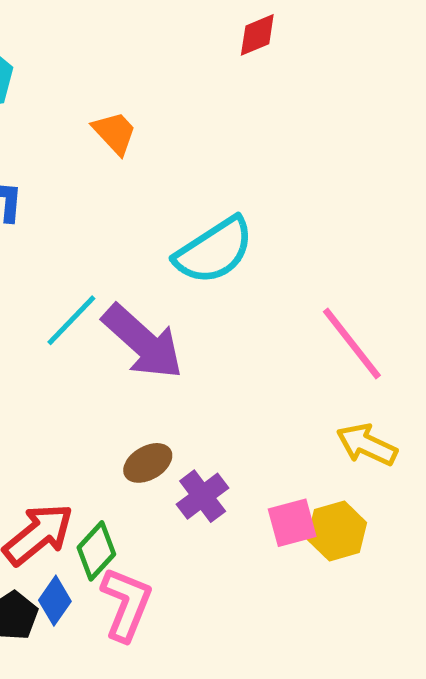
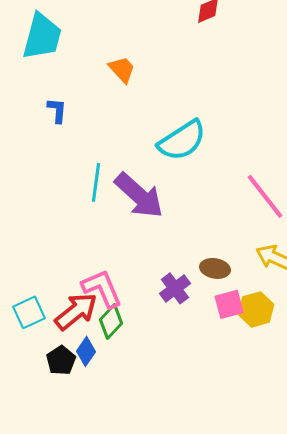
cyan line: (71, 320) -> (96, 182), turned -36
brown ellipse: (148, 463) -> (215, 268), moved, turned 40
pink L-shape: (126, 604) -> (102, 288), moved, turned -45

